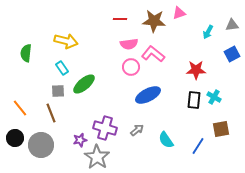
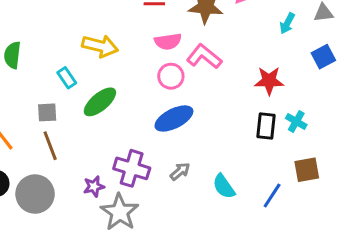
yellow arrow: (66, 41) -> (100, 46), moved
gray square: (58, 91) -> (47, 112), moved
blue ellipse: (148, 95) -> (174, 118), moved

